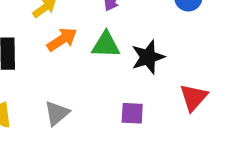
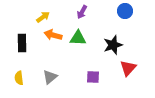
orange arrow: (62, 40) -> (53, 35), turned -132
black star: (148, 57) -> (113, 45), moved

